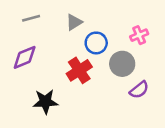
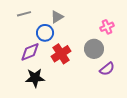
blue circle: (96, 43) -> (45, 33), moved
purple diamond: (25, 57) -> (30, 52), moved

